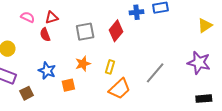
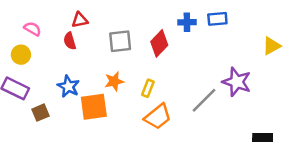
pink semicircle: (28, 17) -> (32, 29), moved
purple star: (199, 63) -> (237, 82), moved
orange square: (68, 85) -> (94, 107), size x1.6

